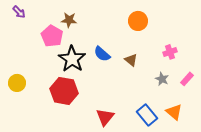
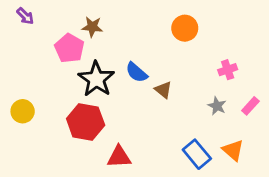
brown triangle: (131, 60) -> (163, 90), moved
red triangle: (105, 117) -> (119, 157), moved, turned 48

